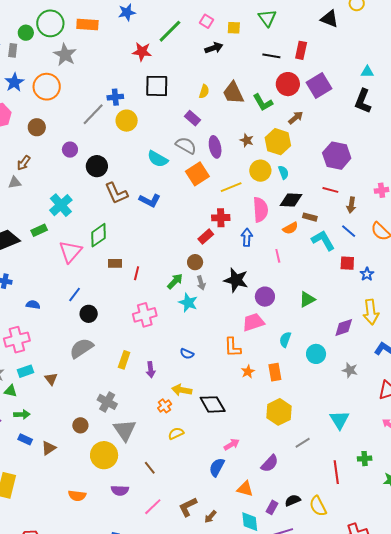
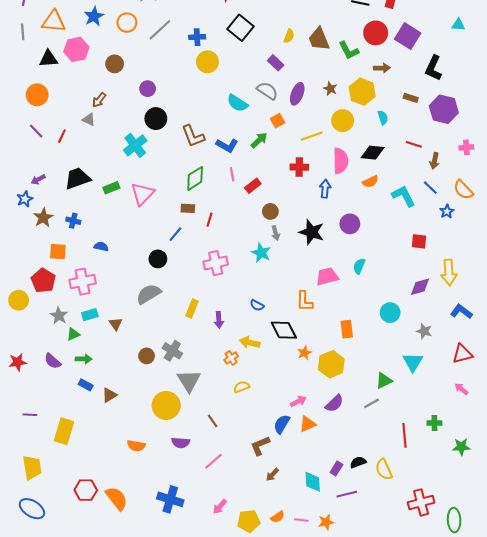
purple square: (319, 85) -> (408, 36), turned -30
black square: (157, 86) -> (240, 28), turned 35
orange circle: (47, 87) -> (127, 23), size x0.7
black L-shape: (363, 101) -> (433, 68), moved
gray line: (93, 114) -> (160, 30), moved
brown arrow: (296, 118) -> (382, 68), turned 35
purple ellipse: (215, 147) -> (297, 94), turned 30
purple hexagon: (337, 156) -> (444, 109), moved
black circle: (97, 166) -> (156, 119), moved
cyan semicircle: (283, 172) -> (383, 118), moved
orange square: (197, 174) -> (278, 121), size x0.6
gray triangle: (15, 182) -> (89, 120), turned 32
brown rectangle: (310, 217) -> (411, 98), moved
green rectangle: (39, 230) -> (111, 188), moved
green diamond: (99, 235) -> (195, 178), moved
red rectangle: (206, 237) -> (253, 186), moved
pink line: (278, 256) -> (232, 174), moved
red square: (347, 263) -> (419, 241), moved
blue star: (367, 274) -> (447, 211), moved
green arrow: (175, 281) -> (259, 140), moved
blue line: (75, 294) -> (175, 234), moved
purple circle: (265, 297) -> (350, 224), moved
green triangle: (307, 299) -> (384, 381), moved
cyan semicircle: (285, 340) -> (359, 266), moved
orange star: (248, 372) -> (304, 353), moved
green triangle: (11, 391) -> (73, 334), turned -40
black diamond: (213, 404) -> (284, 330), moved
yellow hexagon: (279, 412) -> (331, 364), moved
cyan triangle: (339, 420) -> (413, 362), moved
brown circle: (80, 425) -> (147, 356), moved
purple semicircle: (270, 464) -> (334, 403), moved
orange triangle: (245, 489) -> (308, 424), moved, turned -42
brown L-shape: (188, 507) -> (260, 446), moved

